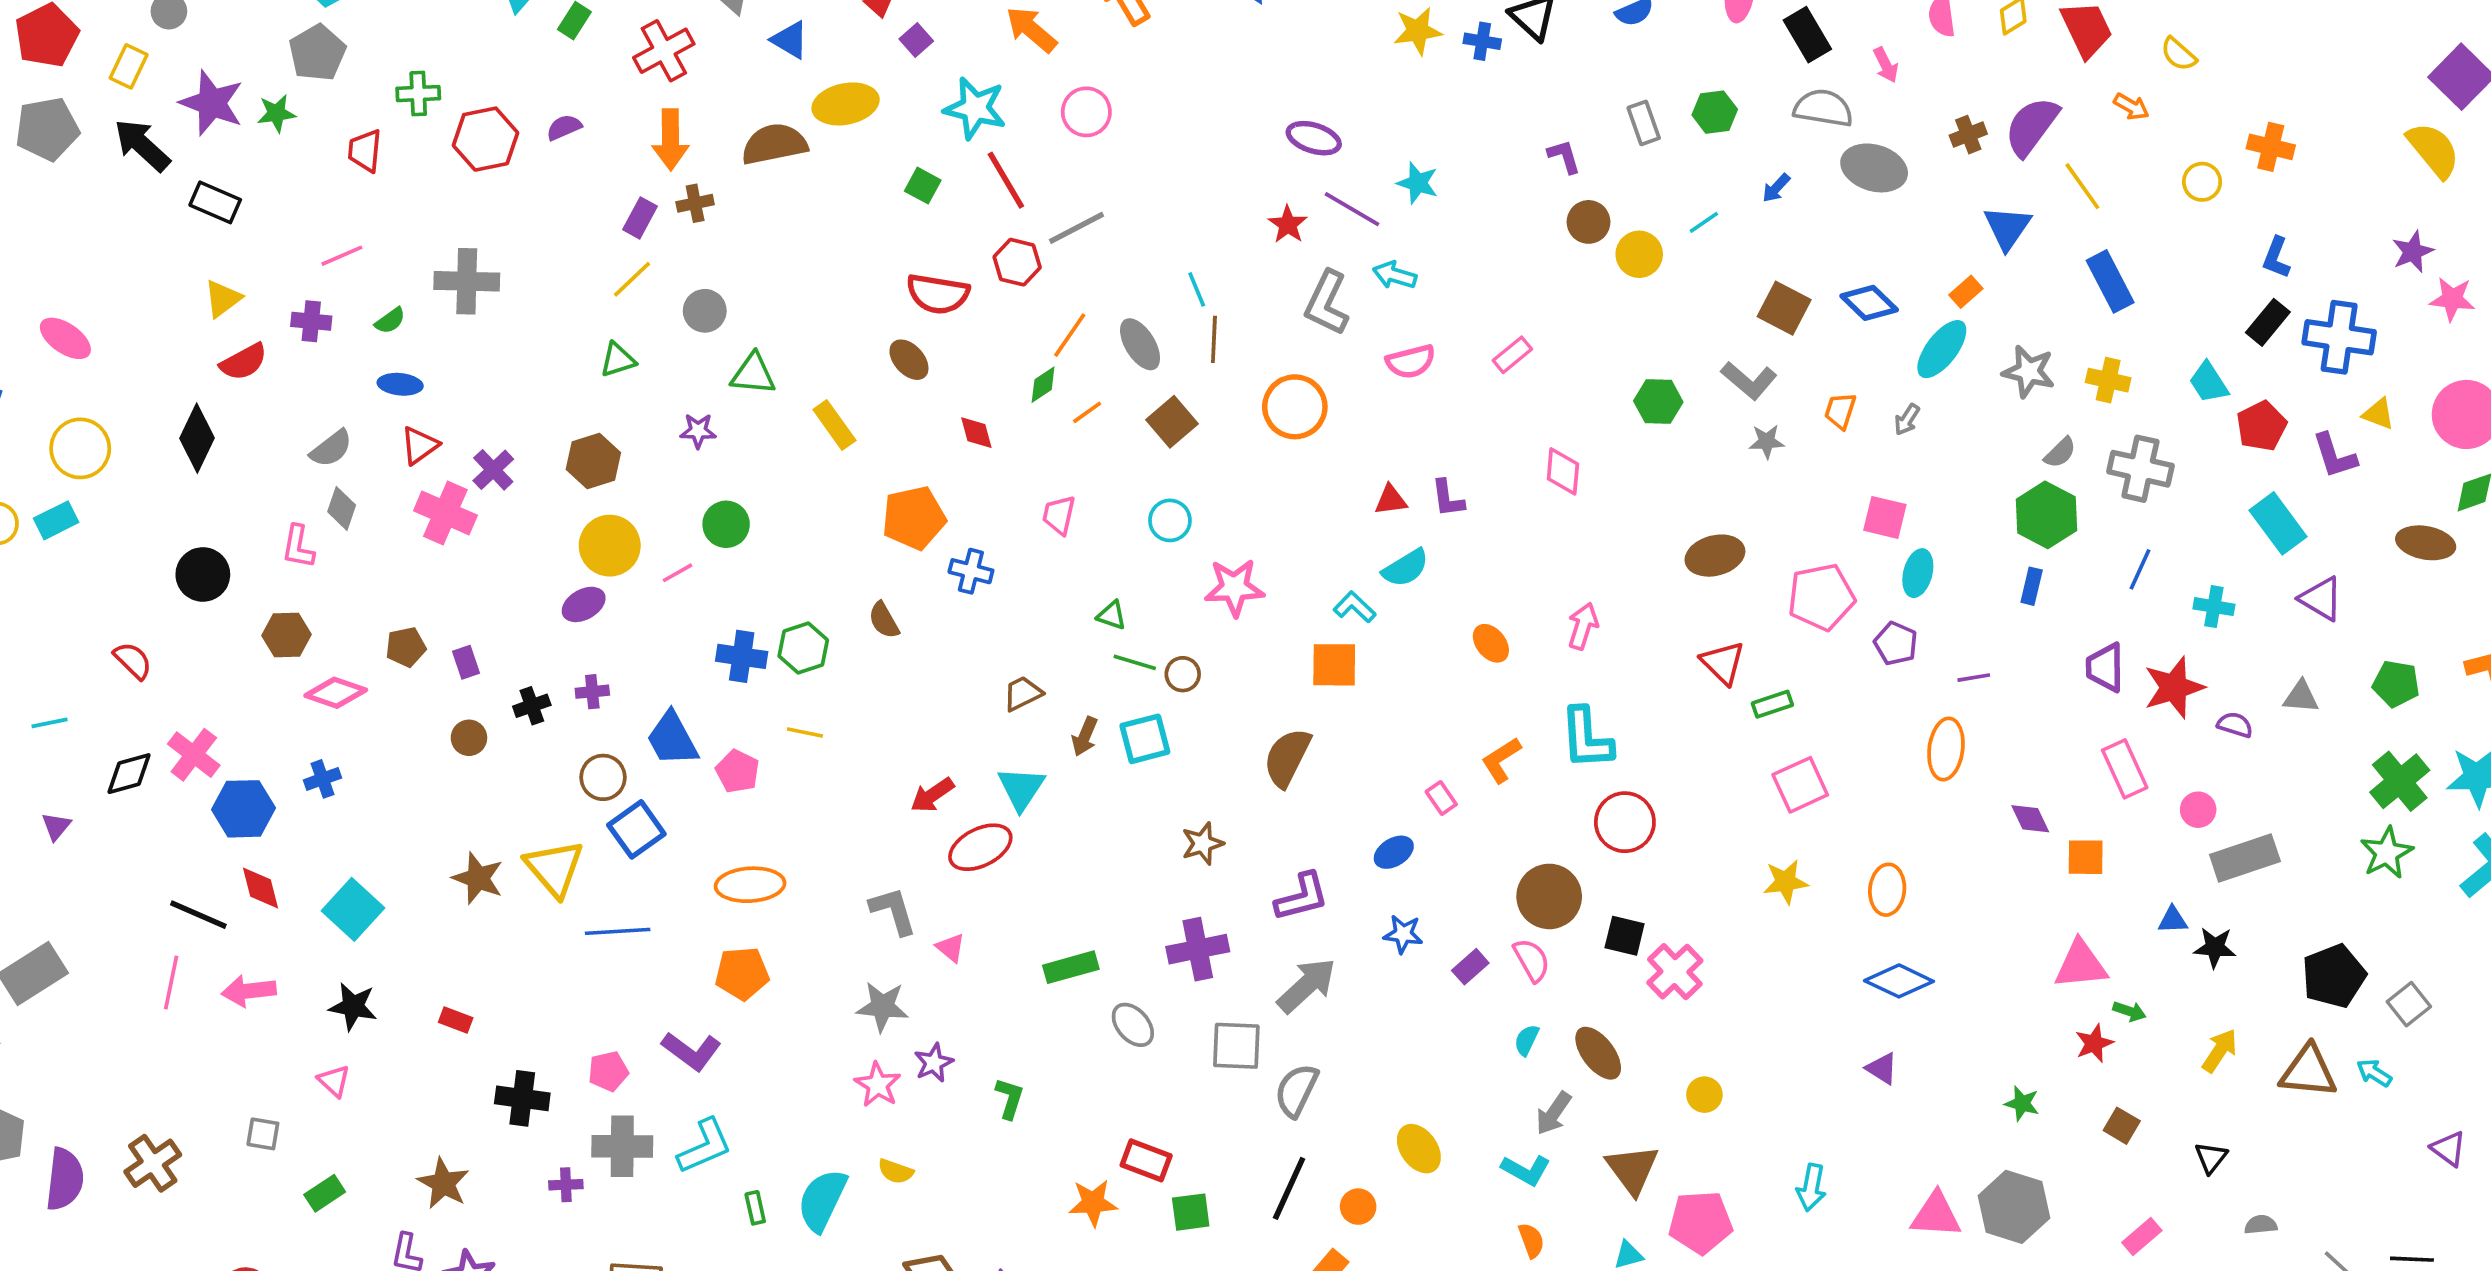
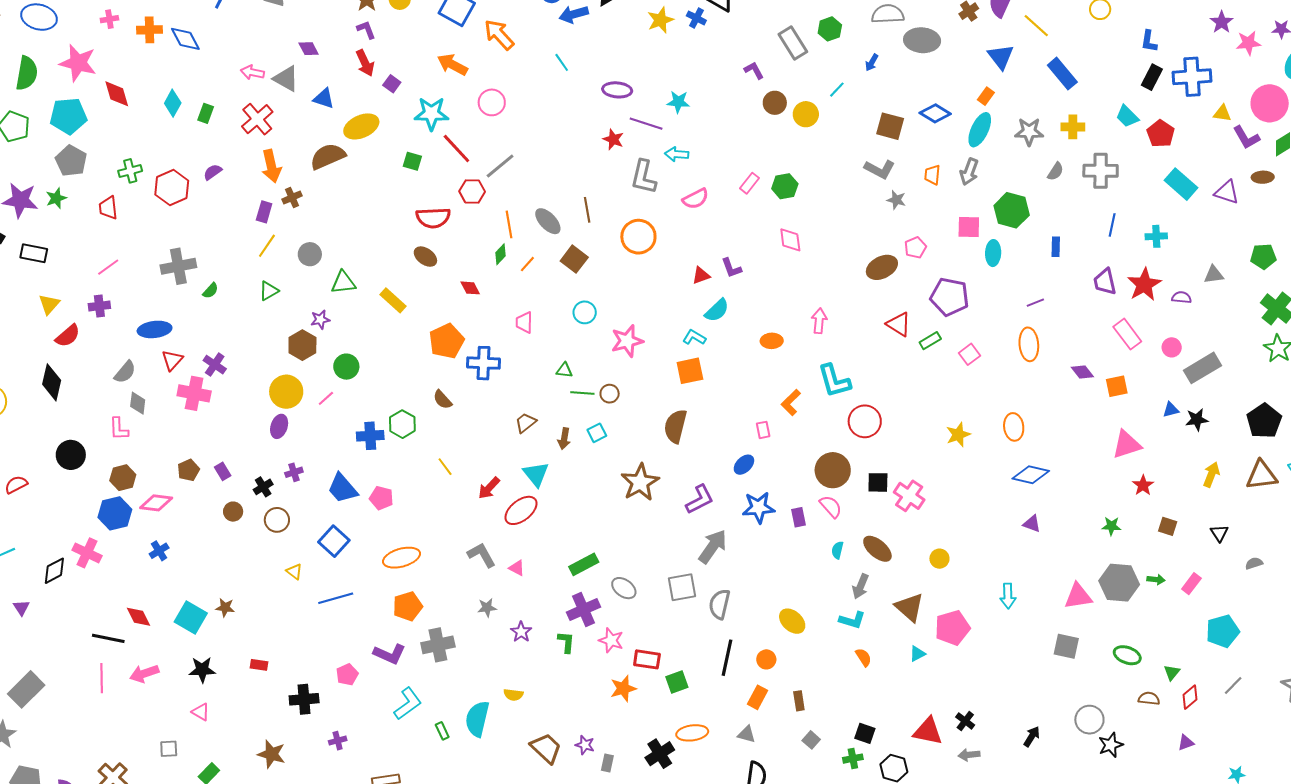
blue cross: (1482, 41) -> (696, 18), turned 30
gray rectangle: (1644, 123) -> (793, 43), size x1.4
cyan line: (1197, 289) -> (562, 62), moved
green semicircle: (390, 321) -> (211, 291), moved
orange line: (1070, 335) -> (509, 224), turned -32
blue ellipse: (400, 384) -> (155, 329), size x1.4
green hexagon: (1658, 402) -> (785, 186), moved
gray arrow: (1907, 420) -> (969, 172), size x1.5
gray star: (1767, 441) -> (896, 200), turned 30
purple L-shape: (2335, 456) -> (1246, 137), moved
brown hexagon: (593, 461) -> (302, 345), moved
green hexagon: (2046, 515) -> (1012, 210), moved
brown ellipse: (2426, 543) -> (1263, 177), size x0.7
blue cross: (971, 571) -> (484, 363), size x1.4
pink pentagon: (1821, 597) -> (915, 248), moved, size x0.6
purple triangle: (2321, 599) -> (1227, 192), moved
purple ellipse: (584, 604) -> (279, 426), turned -30
orange ellipse: (1491, 643) -> (772, 341), turned -40
purple pentagon: (1896, 643) -> (950, 297), moved, size x1.6
red semicircle: (133, 661) -> (16, 485), moved, turned -60
yellow line: (805, 733) -> (445, 467), moved, turned 54
cyan square: (1145, 739) -> (597, 433), size x0.7
brown circle: (603, 777) -> (277, 520), moved
pink square: (1800, 785) -> (969, 354), moved, size x0.7
pink rectangle: (1441, 798) -> (763, 430), turned 36
blue hexagon: (243, 809) -> (115, 513), moved
brown star: (1203, 844) -> (640, 482), size x1.6
yellow triangle: (554, 868) -> (294, 572), size x0.5
brown star: (478, 878) -> (225, 608), moved, size x0.7
blue star: (1403, 934) -> (759, 508), size x1.5
purple cross: (1198, 949) -> (583, 610), moved
purple rectangle: (1470, 967) -> (799, 517), turned -48
gray star: (882, 1007) -> (487, 608), size x0.7
green arrow: (2129, 1011) -> (1156, 580), moved
pink star: (878, 1085) -> (611, 640), moved
gray cross: (622, 1146) -> (438, 645), moved

